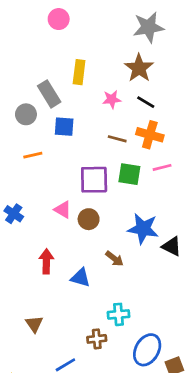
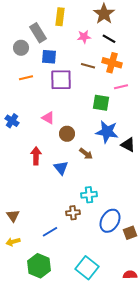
green square: (129, 174) -> (101, 103), moved
purple square: (94, 180) -> (61, 80), moved
brown circle: (89, 219) -> (67, 134), moved
blue triangle: (80, 278) -> (61, 168), turned 35
brown triangle: (34, 324) -> (13, 216), moved

